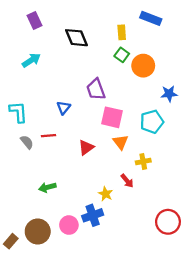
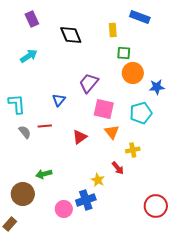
green square: (122, 55) -> (124, 53), moved, turned -32
orange circle: (143, 66) -> (133, 73), moved
purple trapezoid: (96, 89) -> (89, 83), turned 60
brown circle: (38, 231) -> (23, 194), moved

